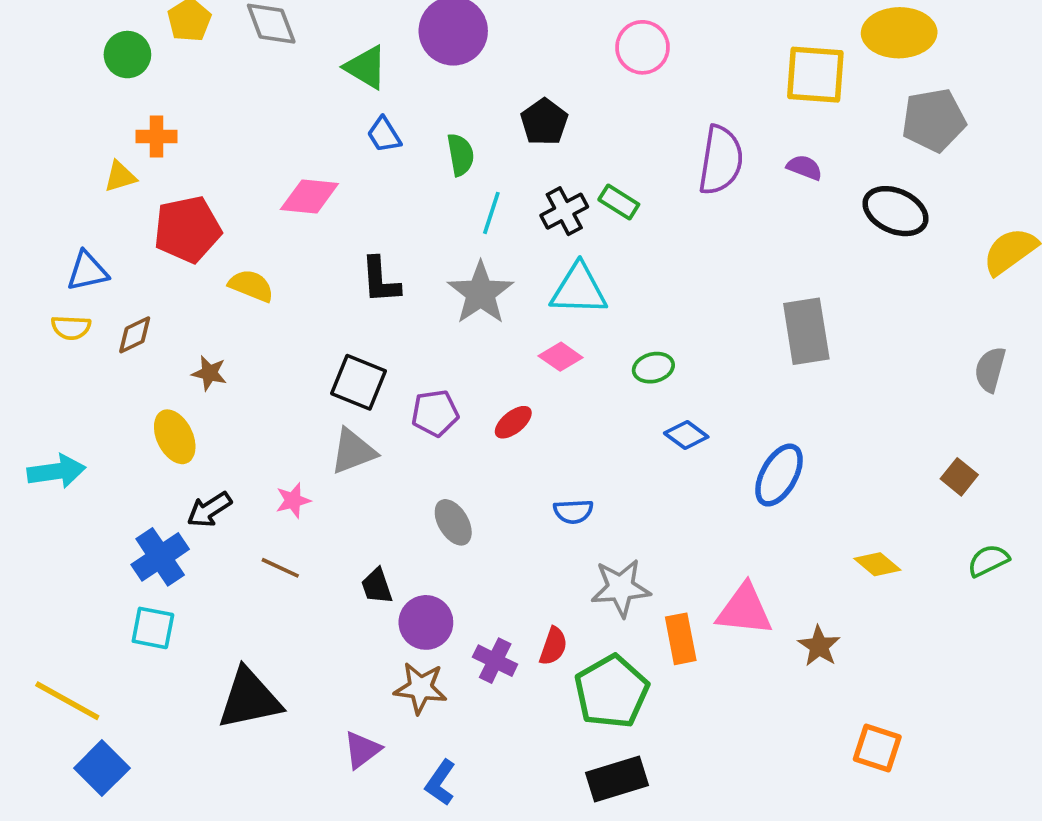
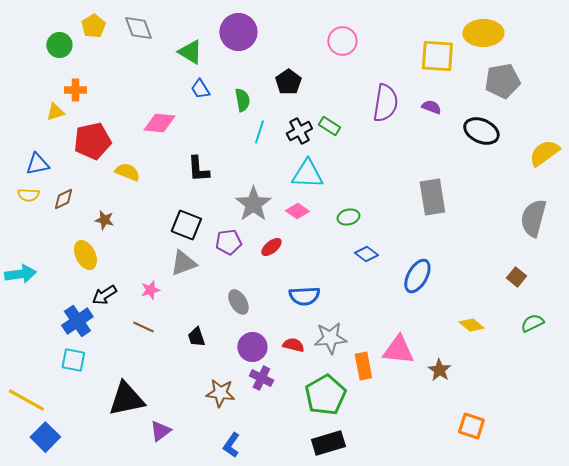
gray star: (481, 293) -> (253, 204), moved
gray semicircle: (990, 369) -> (533, 218), size x1.5
blue semicircle: (573, 511) -> (304, 296), size x1.4
purple circle: (426, 622) -> (252, 347), moved
red semicircle: (553, 646) -> (293, 345), moved, turned -95
purple triangle: (362, 750) -> (160, 431), moved

